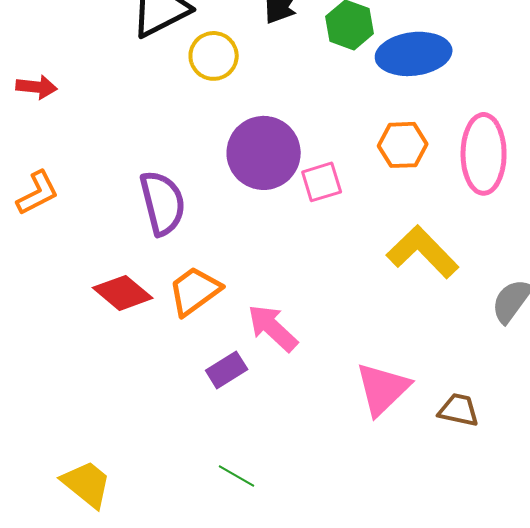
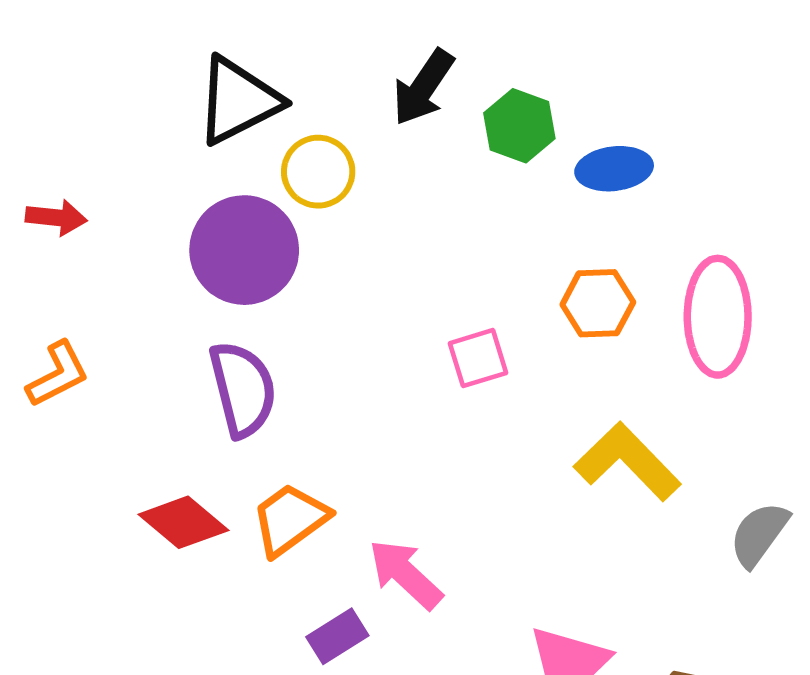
blue ellipse: (414, 54) -> (614, 169), size x0.7
purple circle: (264, 153) -> (244, 250), moved

